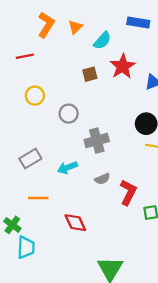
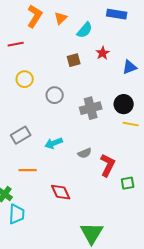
red star: (123, 66) -> (103, 53), size x0.6
gray cross: (97, 141) -> (91, 108), moved

